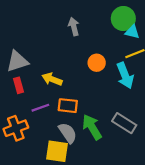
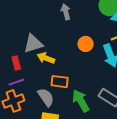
gray triangle: (17, 61) -> (33, 44), moved
purple line: (40, 108) -> (16, 82), moved
gray semicircle: (68, 133) -> (46, 97), moved

